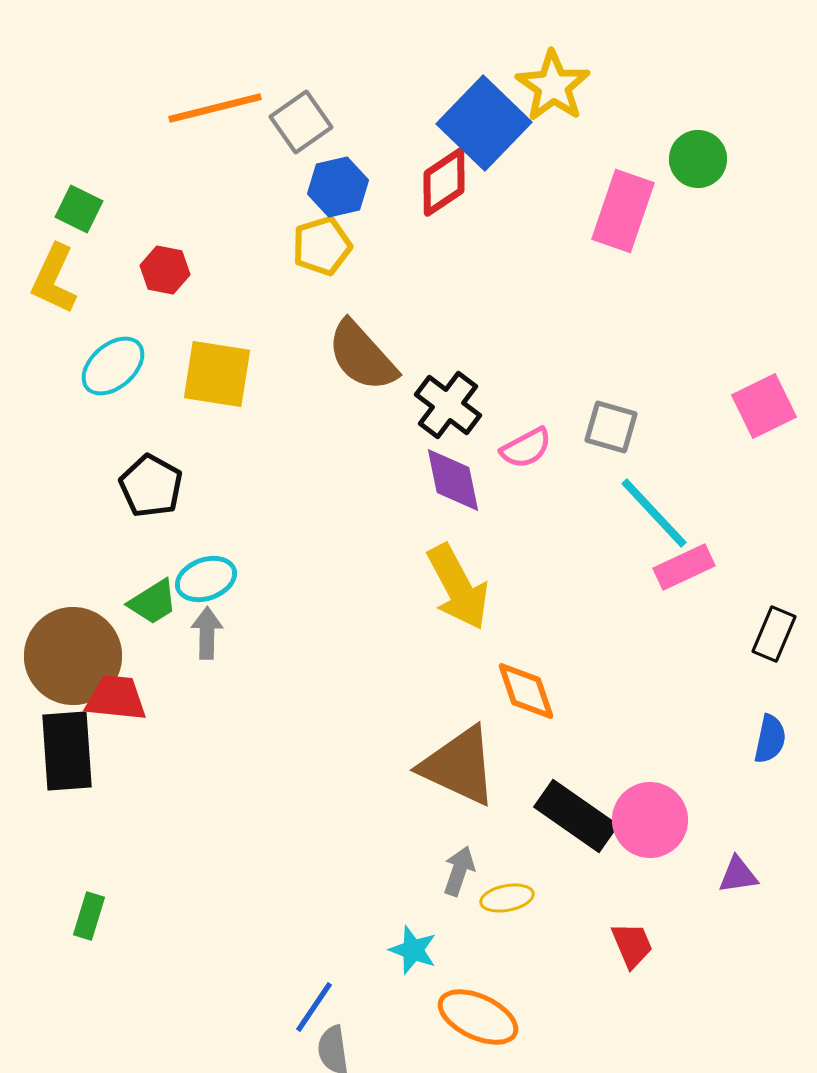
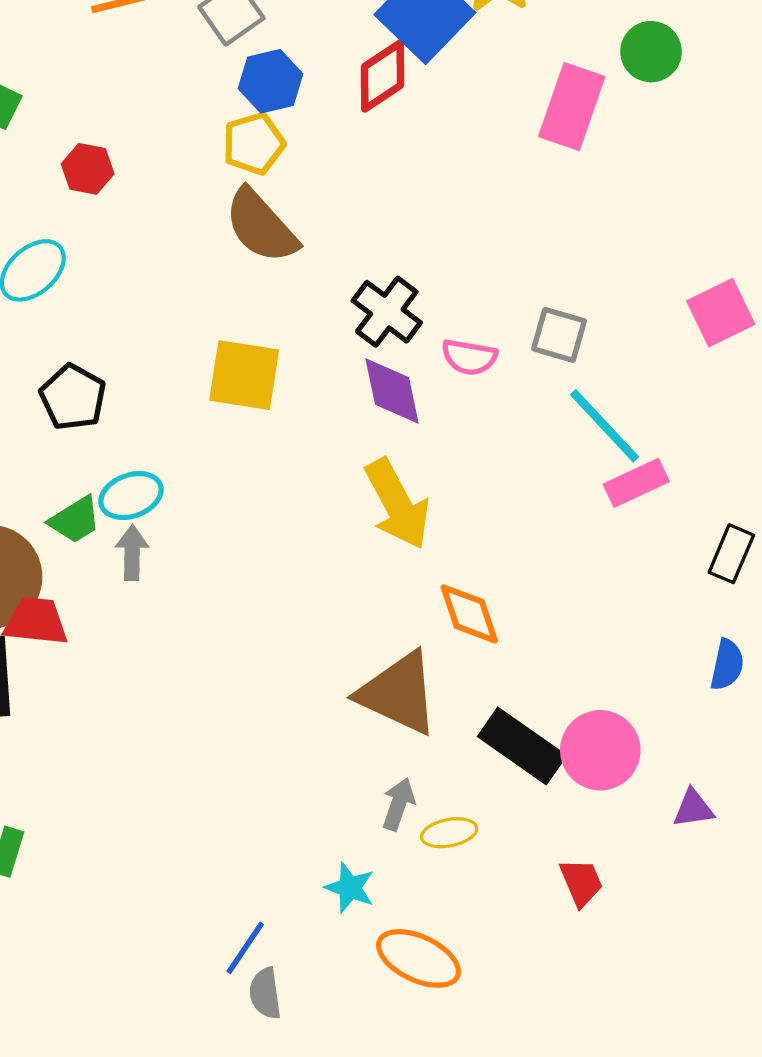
brown semicircle: (362, 356) -> (261, 226), moved
yellow square: (217, 374) -> (244, 375), moved
pink semicircle: (526, 448) -> (469, 357), turned 38

